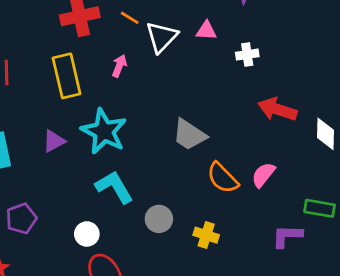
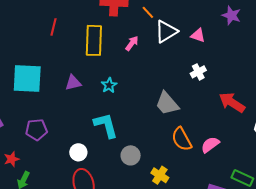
white cross: (247, 55) -> (198, 72), moved, turned -35
cyan star: (104, 131) -> (109, 85), size x0.5

